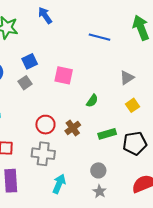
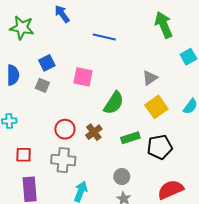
blue line: (99, 37) -> (104, 37), moved
gray square: (25, 83) -> (42, 85), turned -32
green semicircle: (92, 101) -> (114, 103), size x1.6
yellow square: (133, 105) -> (156, 107), size x1.5

